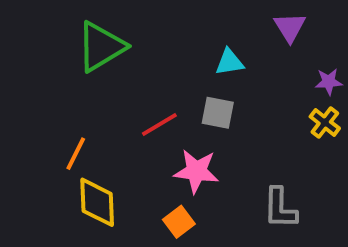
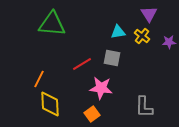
green triangle: (101, 47) -> (52, 24), turned 36
yellow cross: (325, 123) -> (142, 36), moved

